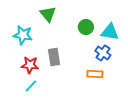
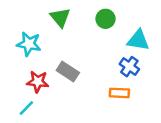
green circle: (86, 27) -> (106, 19), moved
gray rectangle: (54, 57) -> (68, 72), turned -48
cyan line: (31, 86) -> (26, 108), moved

